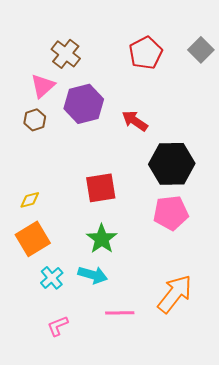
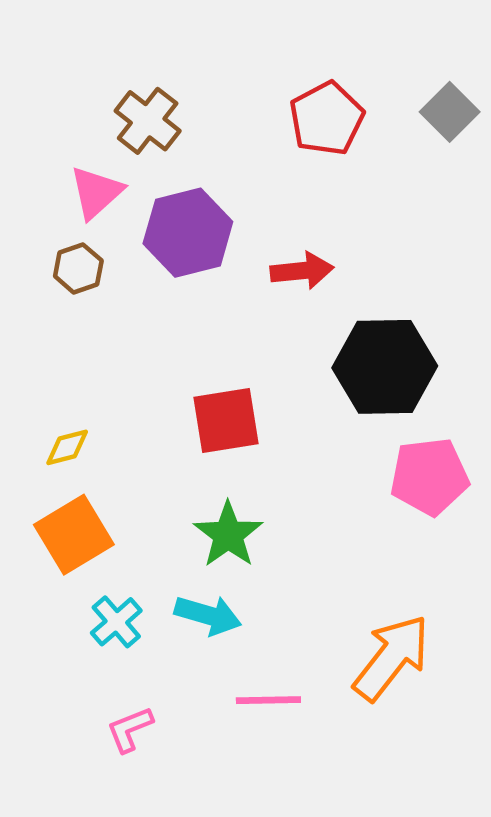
red arrow: (135, 121) -> (302, 271), turned 140
pink pentagon: (171, 213) -> (429, 476), moved

